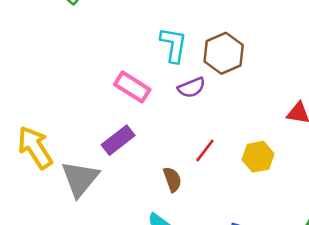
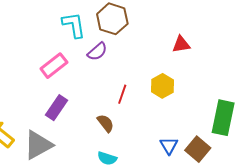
pink rectangle: (132, 87) -> (54, 66), turned -52
gray triangle: (80, 179) -> (38, 145), turned 40

